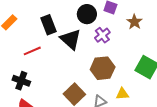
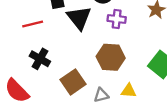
purple cross: (102, 35) -> (117, 19), turned 35
black cross: (21, 81) -> (40, 59), moved

